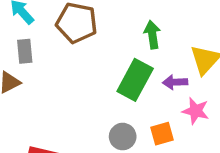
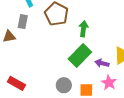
green arrow: (152, 35) -> (83, 29), moved

